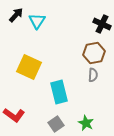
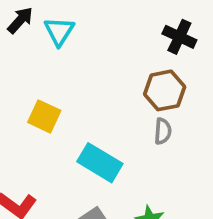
yellow square: (29, 67) -> (44, 116), size x0.7
cyan rectangle: (59, 92) -> (100, 163), turned -45

